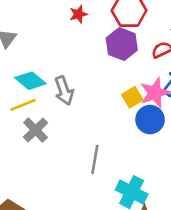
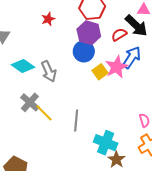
red star: (78, 14) -> (48, 19), moved
yellow line: (23, 105) -> (44, 113), moved, turned 72
blue circle: (150, 120) -> (84, 51), moved

